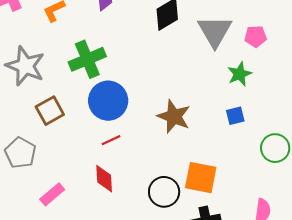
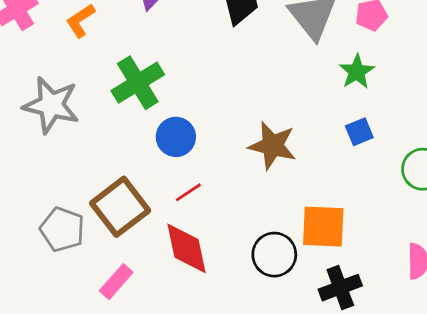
blue circle: (108, 101) -> (176, 137), size x0.7
brown square: (50, 111) -> (120, 207), moved, size x1.4
red diamond: (104, 179) -> (187, 248), size x1.4

